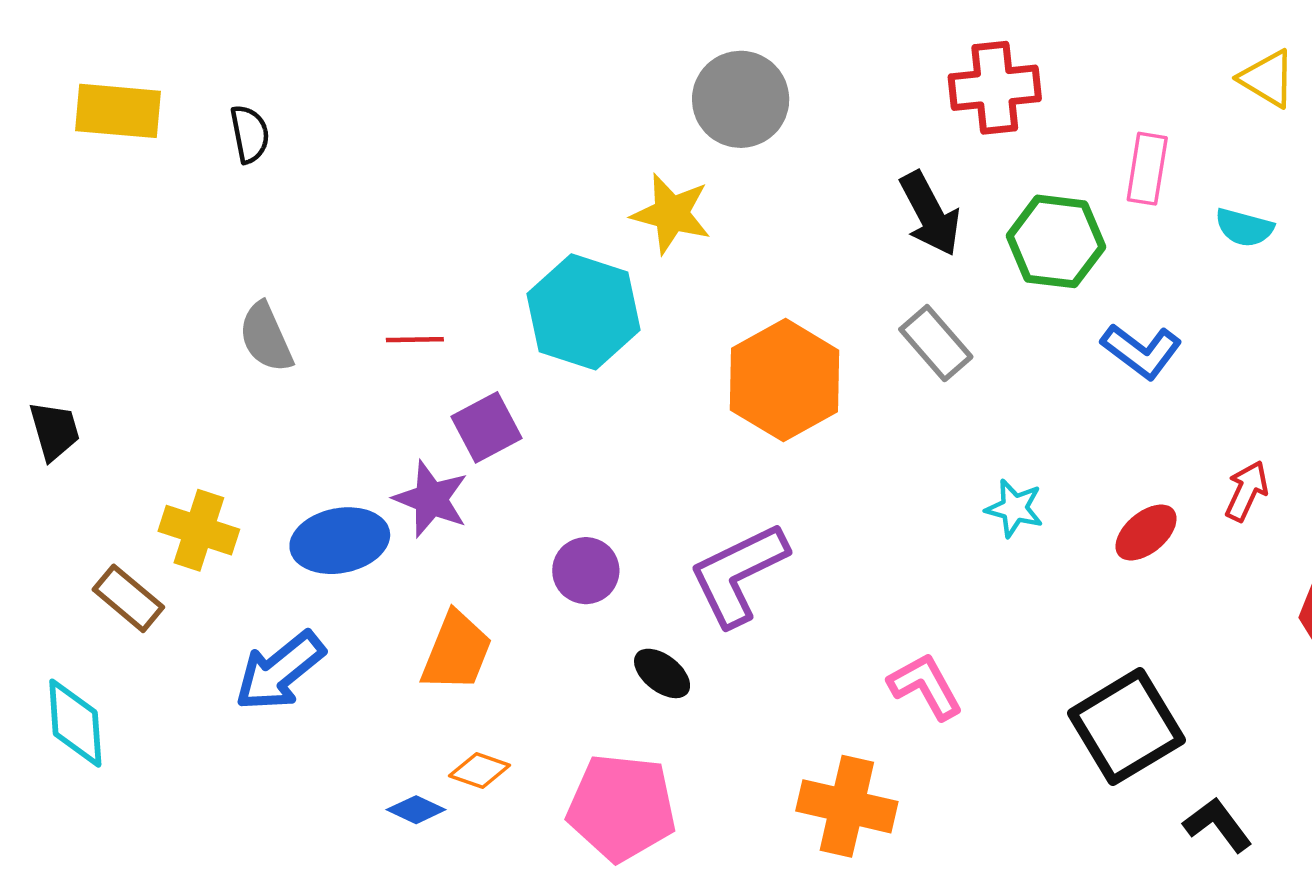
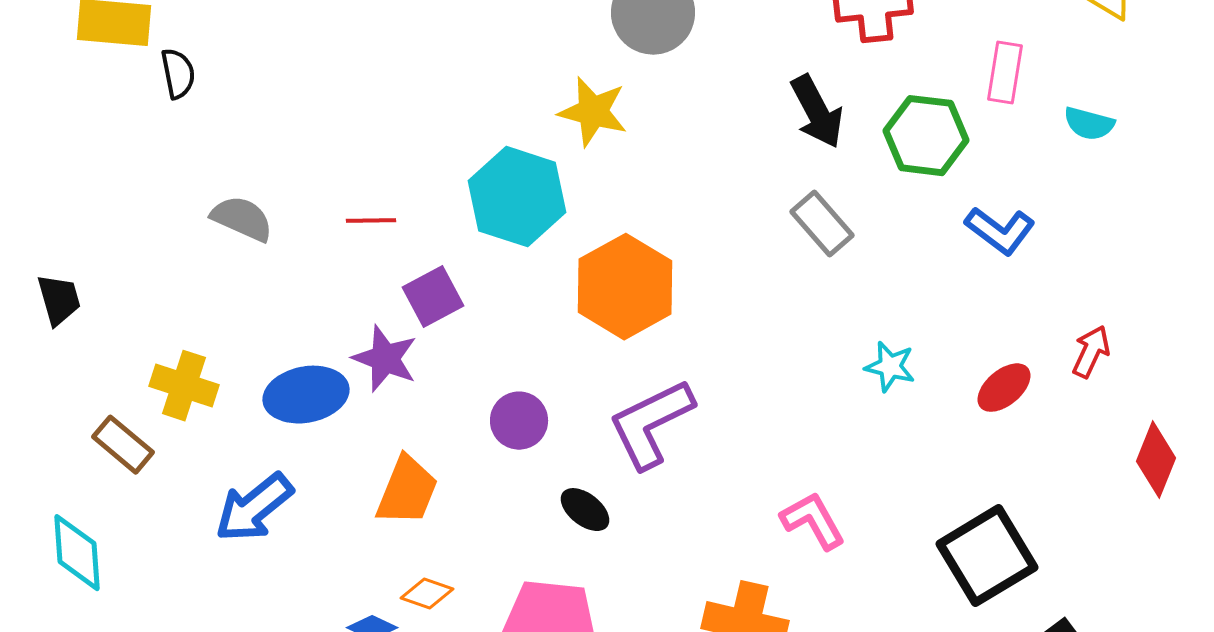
black semicircle: (250, 134) -> (178, 74), moved
gray semicircle: (266, 337) -> (242, 219), turned 138
orange hexagon: (784, 380) -> (625, 287), moved

